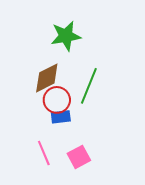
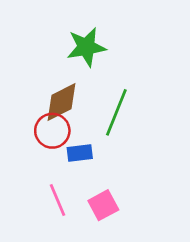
red circle: (57, 100) -> (52, 131), moved

